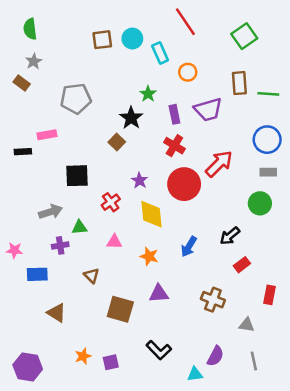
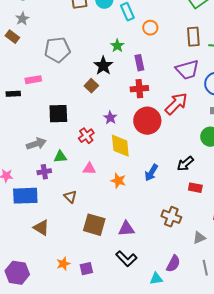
purple trapezoid: (208, 109) -> (187, 70), moved
red cross: (174, 146) -> (139, 89), turned -36
red rectangle: (242, 265) -> (195, 188), turned 48
blue rectangle: (37, 274) -> (25, 196), size x1.4
purple triangle: (159, 294) -> (126, 229), moved
gray triangle: (247, 325) -> (199, 238), turned -32

